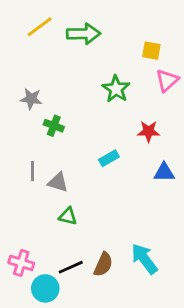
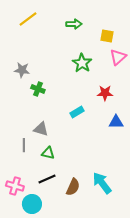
green arrow: (83, 34) -> (74, 24), moved, size x0.7
gray line: (33, 171) -> (24, 145), moved
black line: (71, 267) -> (47, 179), moved

